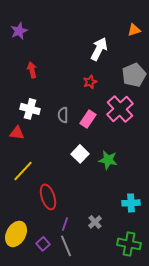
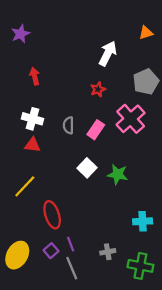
red triangle: (17, 133) -> (32, 145), moved
gray cross: (95, 222) -> (108, 252), moved, turned 32
purple line: (65, 224) -> (71, 244), turned -40
purple square: (43, 244) -> (51, 251), moved

